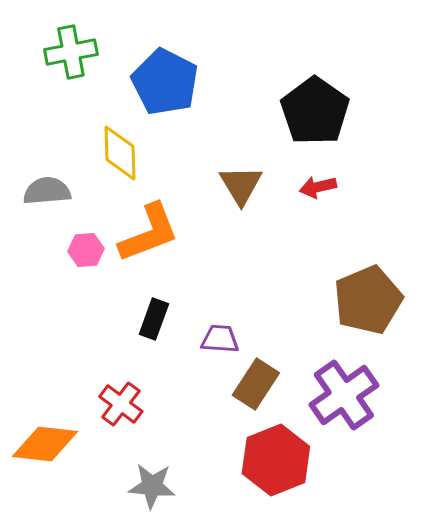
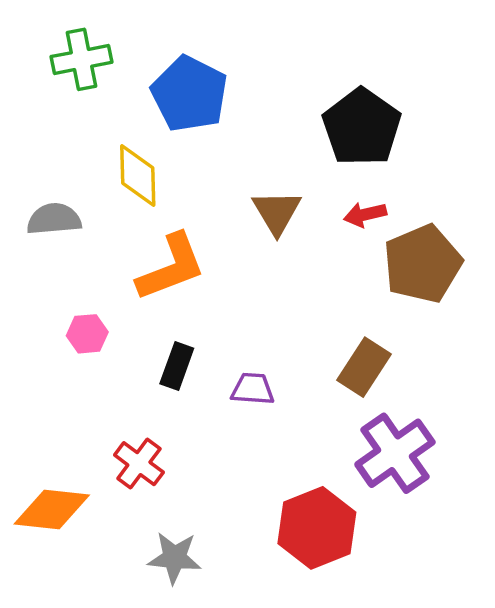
pink hexagon: (86, 250) -> (87, 334), moved
brown pentagon: (368, 300) -> (423, 264), moved
brown rectangle: (256, 384) -> (364, 367), moved

